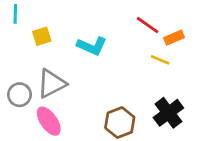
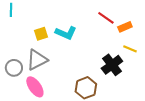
yellow square: (42, 36) -> (41, 34), moved
yellow line: (160, 60) -> (130, 49), moved
black cross: (168, 113) -> (112, 65), moved

